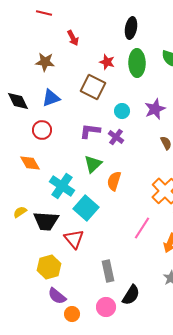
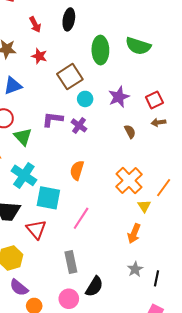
black ellipse: (131, 28) -> (69, 19), moved
red star: (107, 62) -> (39, 56), moved
brown square: (93, 87) -> (70, 77), moved, turned 30
green triangle: (93, 164) -> (23, 137), moved, turned -30
cyan square: (86, 208) -> (48, 198), turned -30
pink line: (142, 228) -> (81, 218), moved

